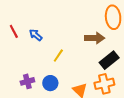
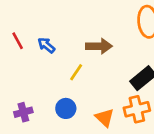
brown arrow: (95, 38) -> (99, 46), moved
purple cross: (27, 81) -> (23, 112), moved

